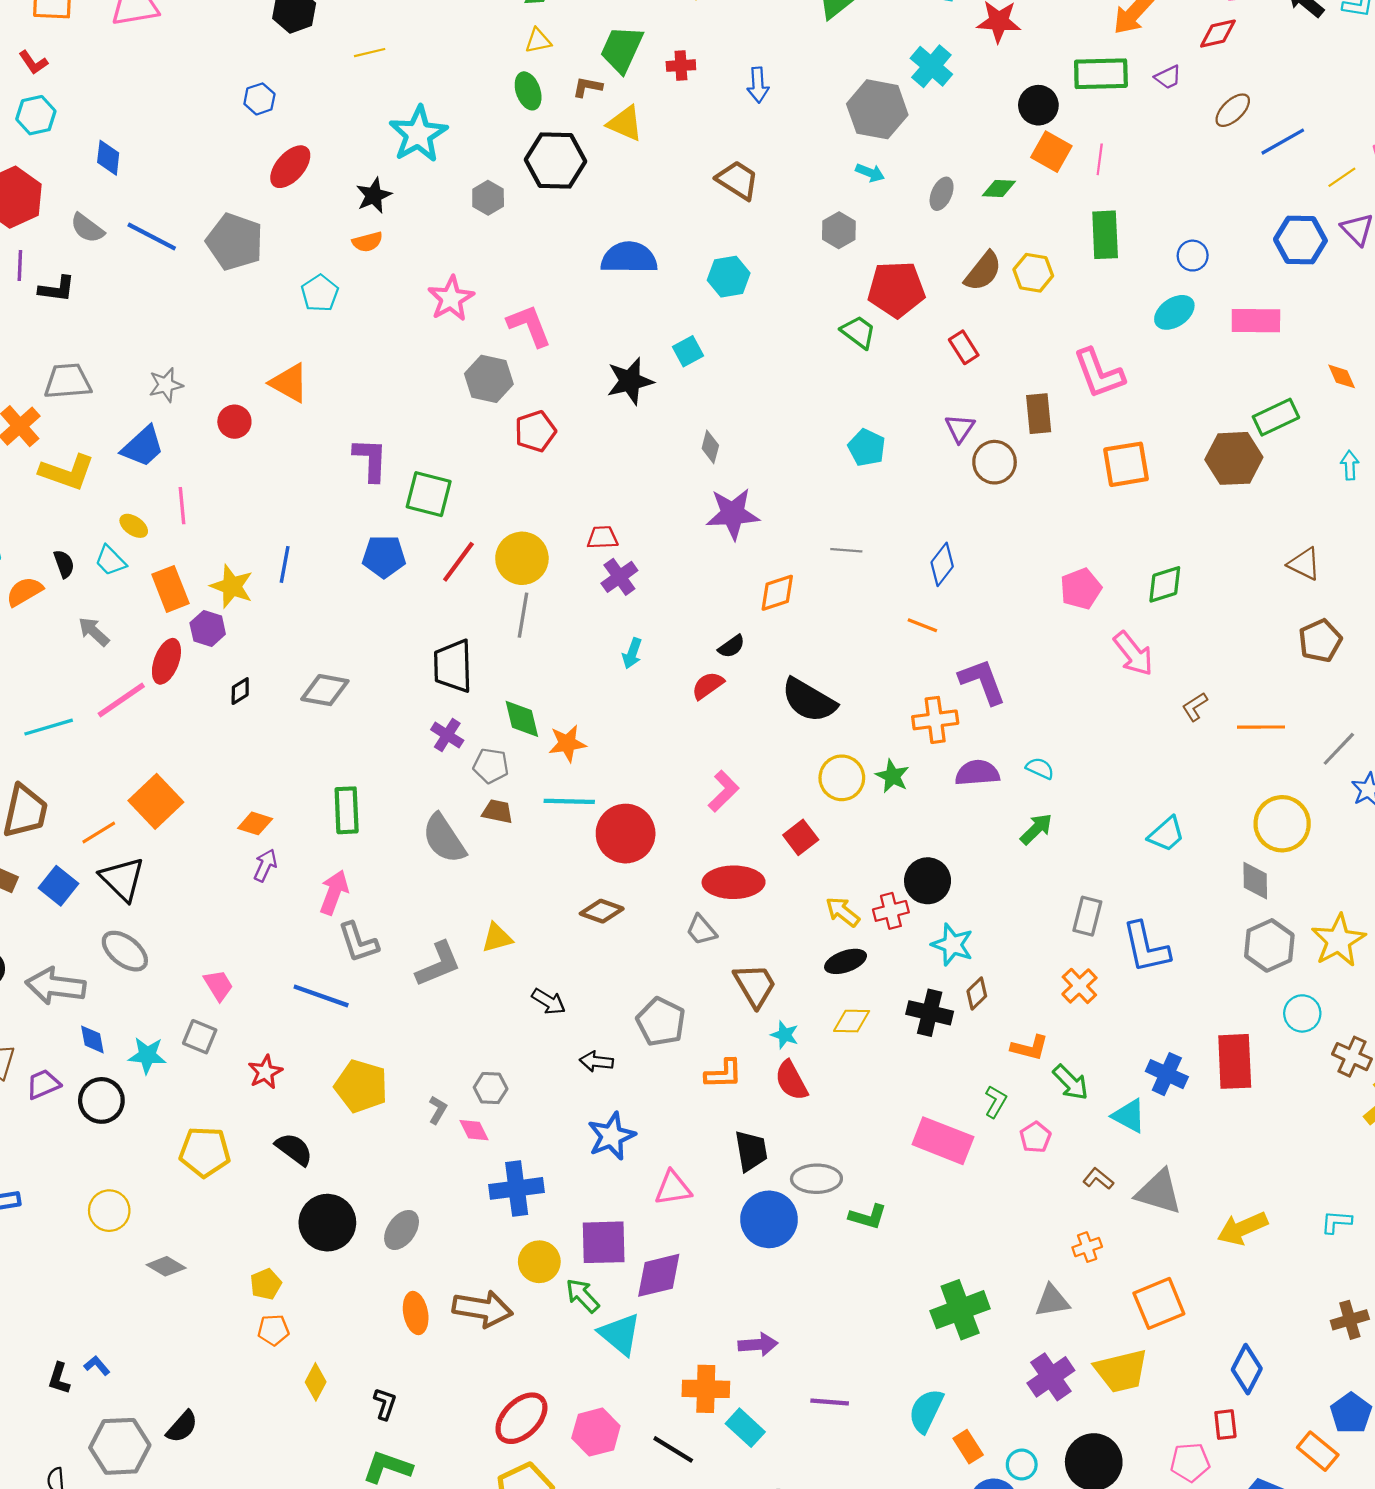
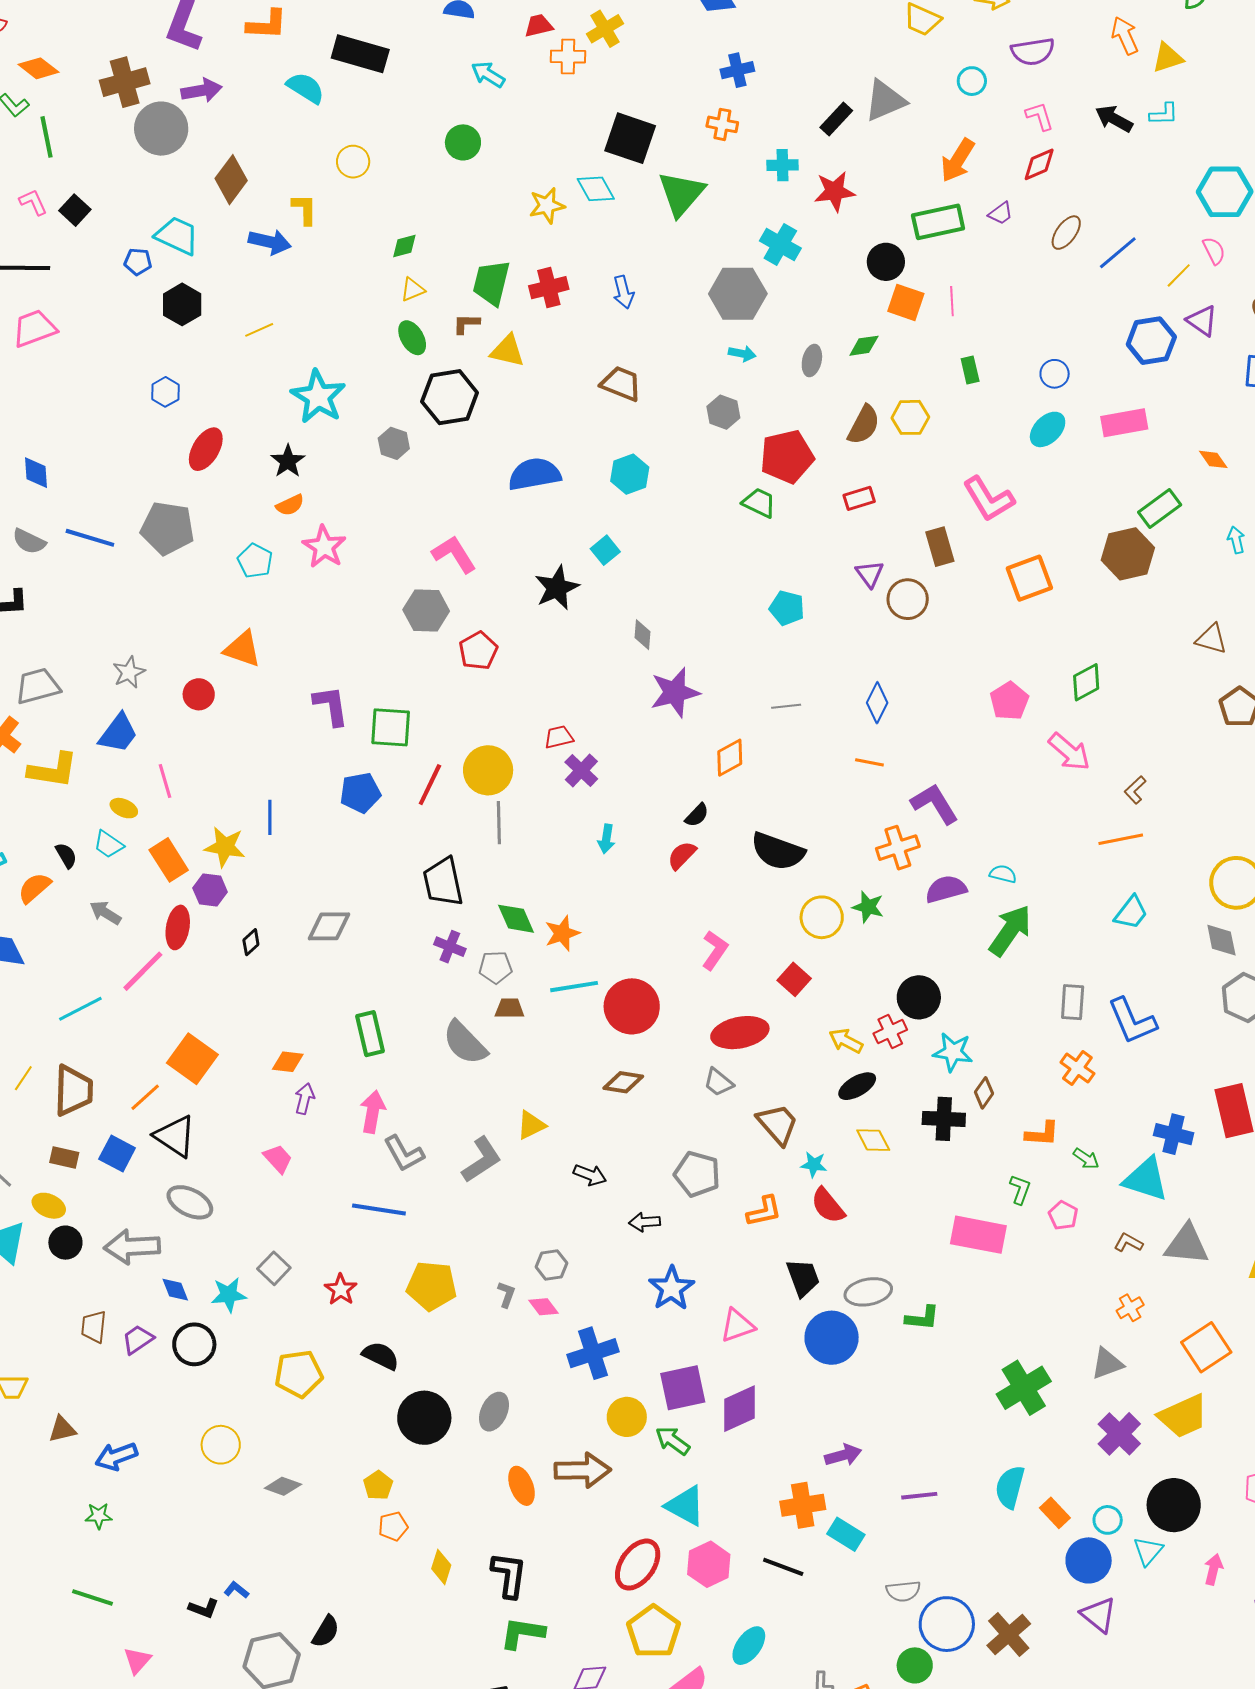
red cross: (681, 66) -> (549, 288), size x1.4
green rectangle: (1105, 235) -> (970, 370), size x0.6
pink star: (451, 298) -> (324, 547), moved
red rectangle: (964, 347) -> (859, 498), turned -64
orange line: (1261, 727) -> (1121, 839), moved
green arrow: (1036, 829) -> (1010, 931), size x1.6
pink trapezoid: (218, 985) -> (278, 1159), moved
yellow diamond: (852, 1021) -> (873, 1140), turned 72
gray square: (200, 1037) -> (274, 1268), turned 32
green arrow: (1071, 1082) -> (1086, 1159), size x0.7
cyan triangle: (1129, 1116) -> (1146, 1179), size x1.4
cyan triangle: (620, 1334) -> (685, 1506), moved
black L-shape: (59, 1378) -> (204, 1608), turned -76
black L-shape: (385, 1404) -> (509, 1575), size x1.6

